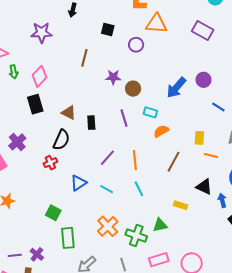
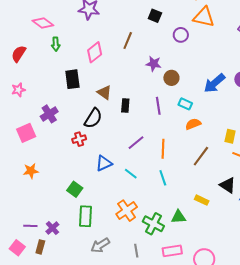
pink diamond: (39, 76) -> (95, 52), moved

